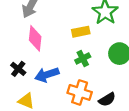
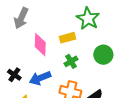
pink diamond: (35, 38) -> (40, 45), moved

